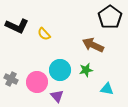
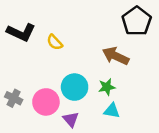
cyan triangle: (107, 89) -> (112, 111), moved

